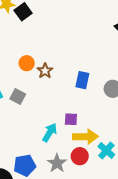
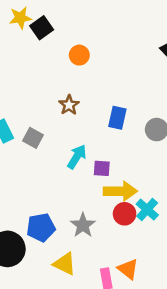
orange circle: (27, 63) -> (79, 55), moved
cyan arrow: (50, 132) -> (77, 157), moved
red circle: (80, 156) -> (125, 214), moved

